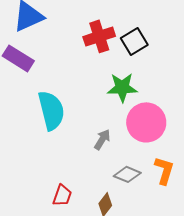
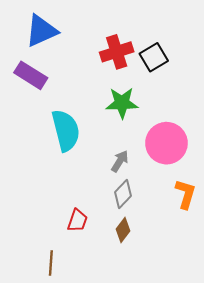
green star: (122, 87) -> (122, 103), moved
gray diamond: (127, 174) -> (123, 194), moved, turned -68

